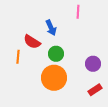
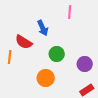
green circle: (56, 54) -> (57, 54), moved
orange circle: (54, 78) -> (46, 78), size x0.7

